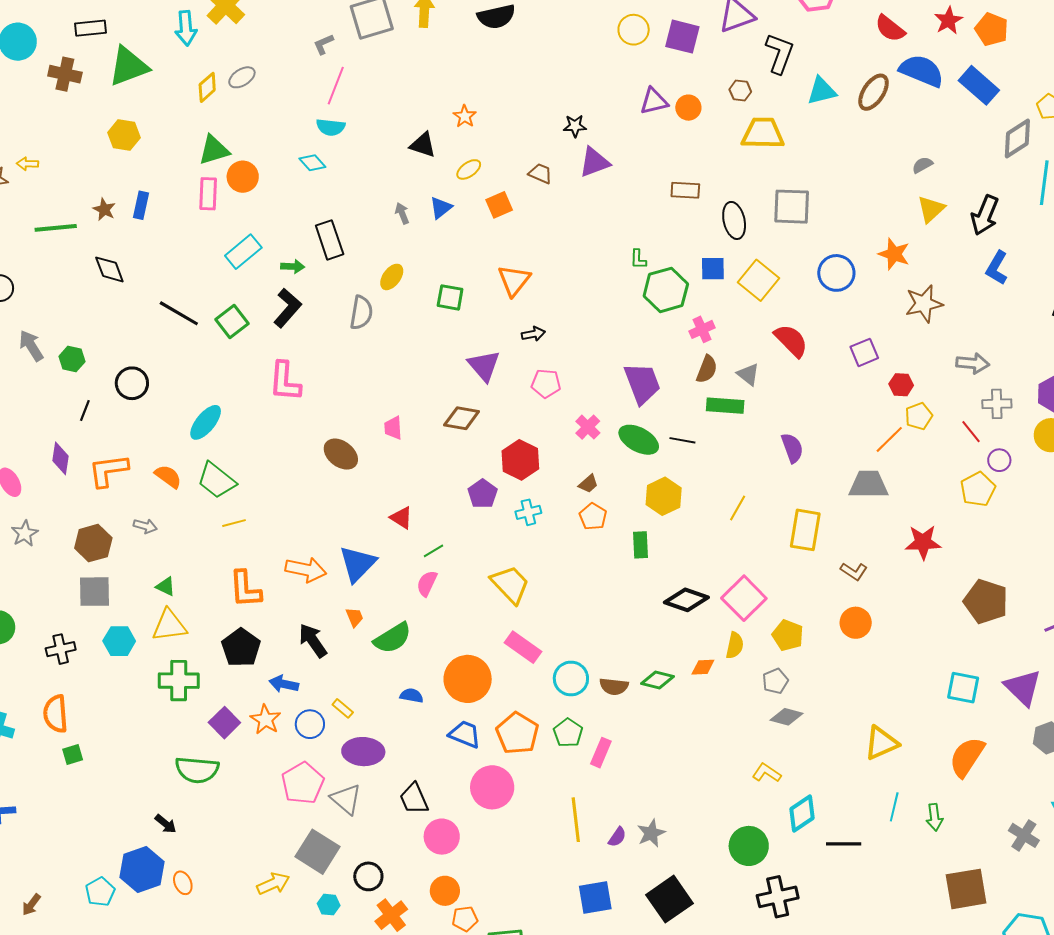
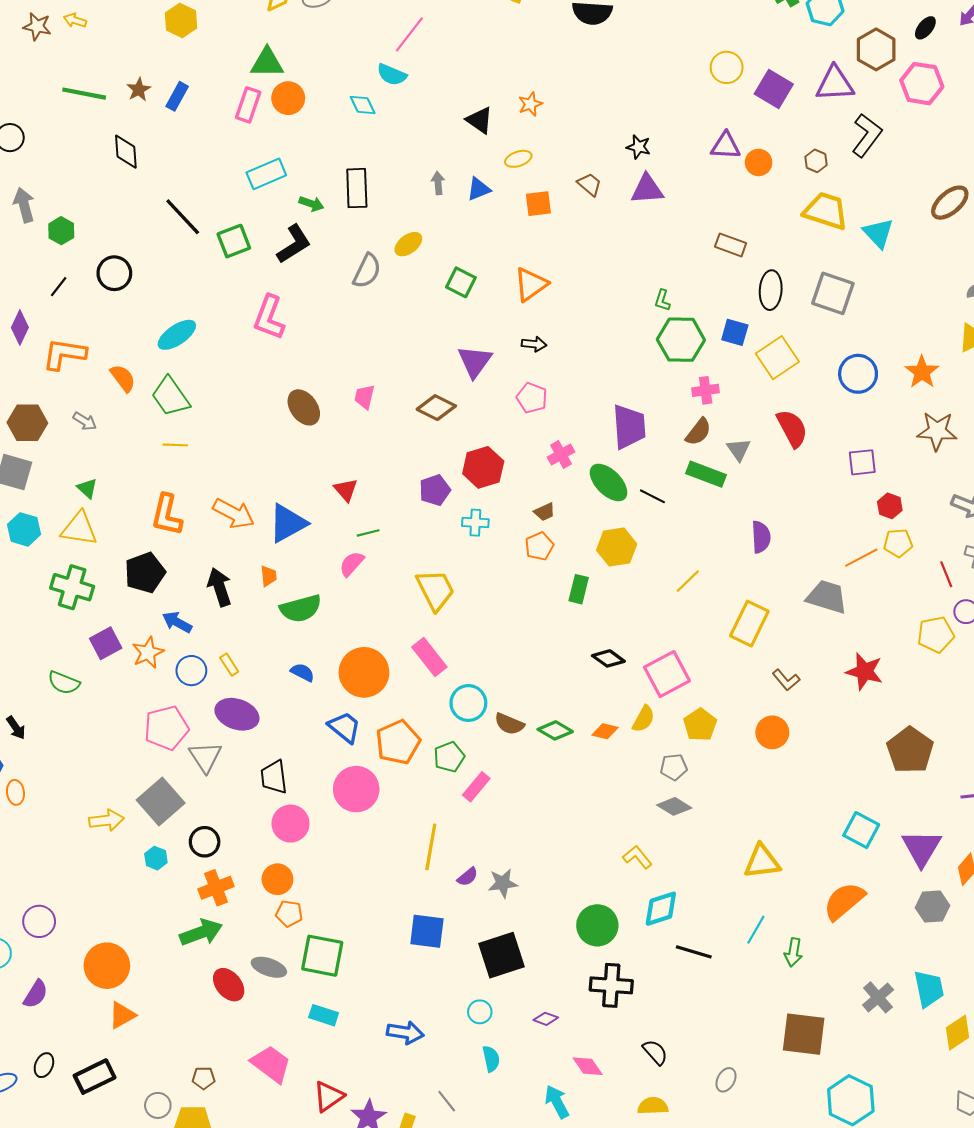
cyan triangle: (822, 91) -> (878, 233), moved, turned 44
black diamond: (686, 600) -> (608, 658), size x0.7
green semicircle: (197, 770) -> (64, 683), size x0.7

